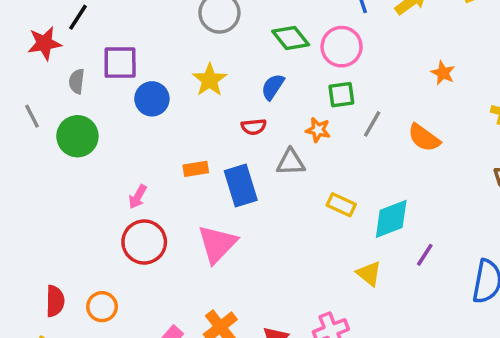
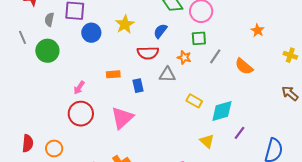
red semicircle: (254, 127) -> (148, 53), size x1.5
blue rectangle: (241, 185) -> (138, 86), size x0.6

